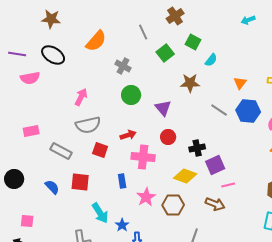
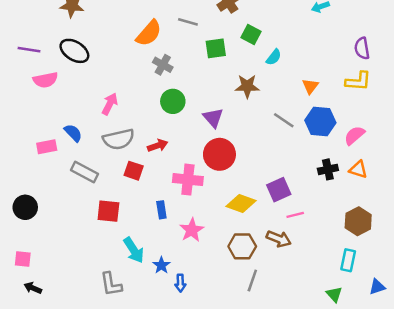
gray line: (143, 32) -> (188, 22), turned -49
orange semicircle: (96, 41) -> (149, 33), moved
green square: (165, 53) -> (216, 48), turned 30
red arrow: (128, 135) -> (158, 145), moved
red circle: (168, 137) -> (219, 154), size x1.6
black cross: (197, 148) -> (328, 169), moved
blue semicircle: (52, 187) -> (73, 133), moved
brown hexagon: (173, 205) -> (242, 246), moved
pink square: (27, 221) -> (23, 259), moved

